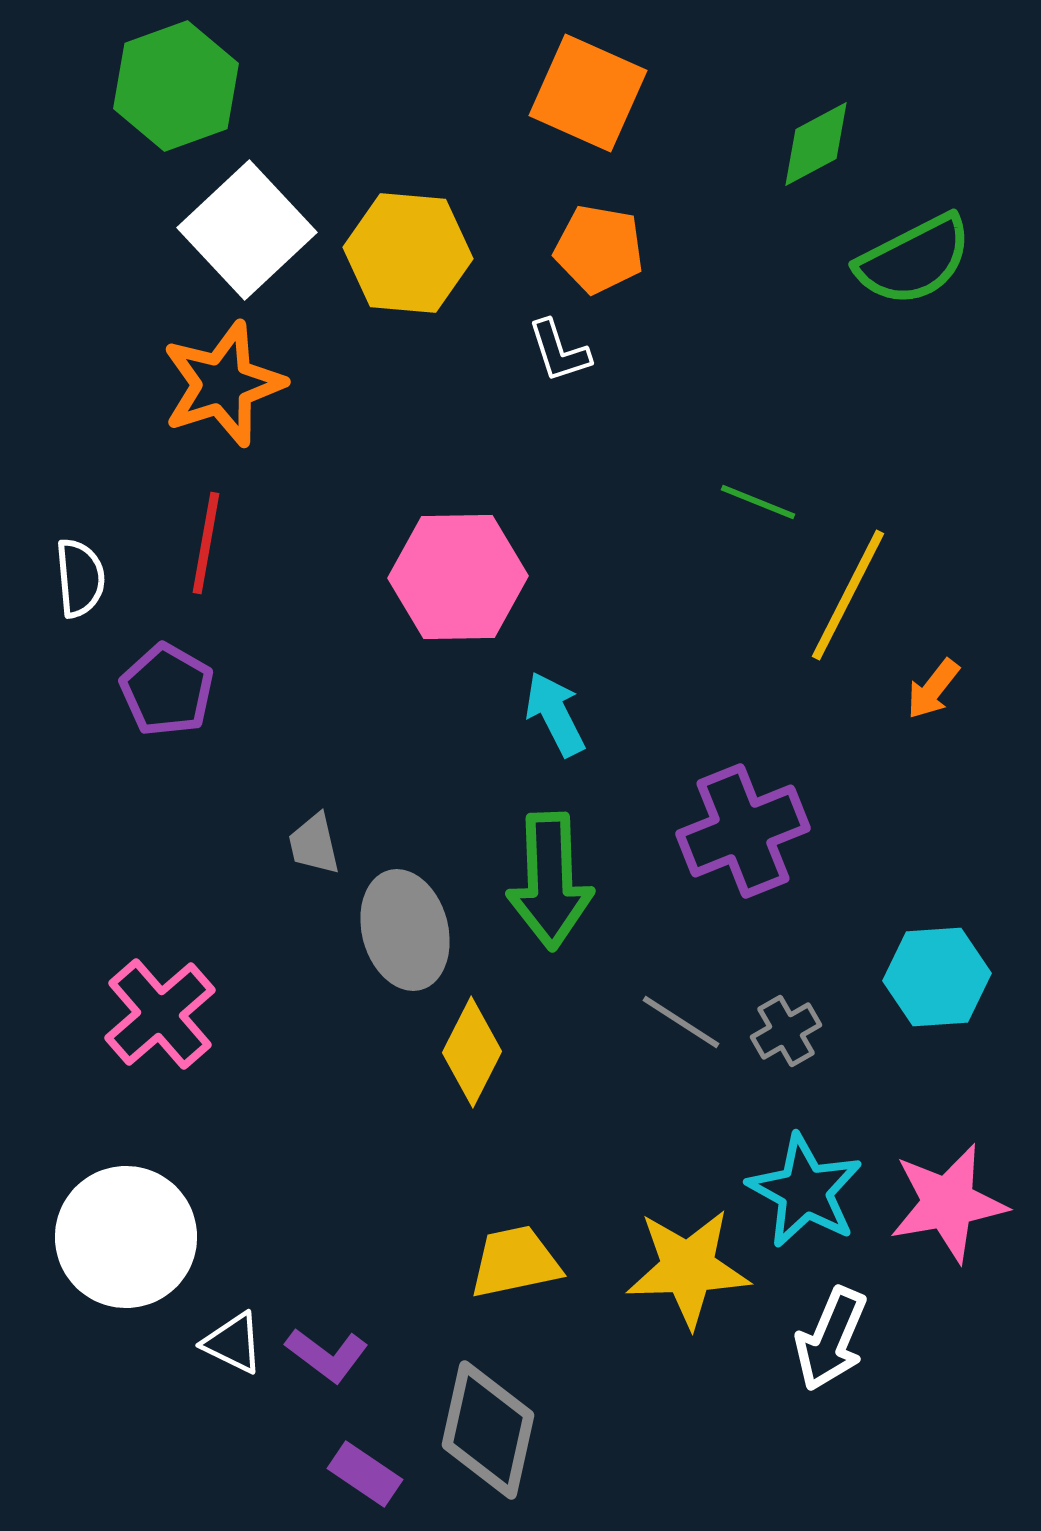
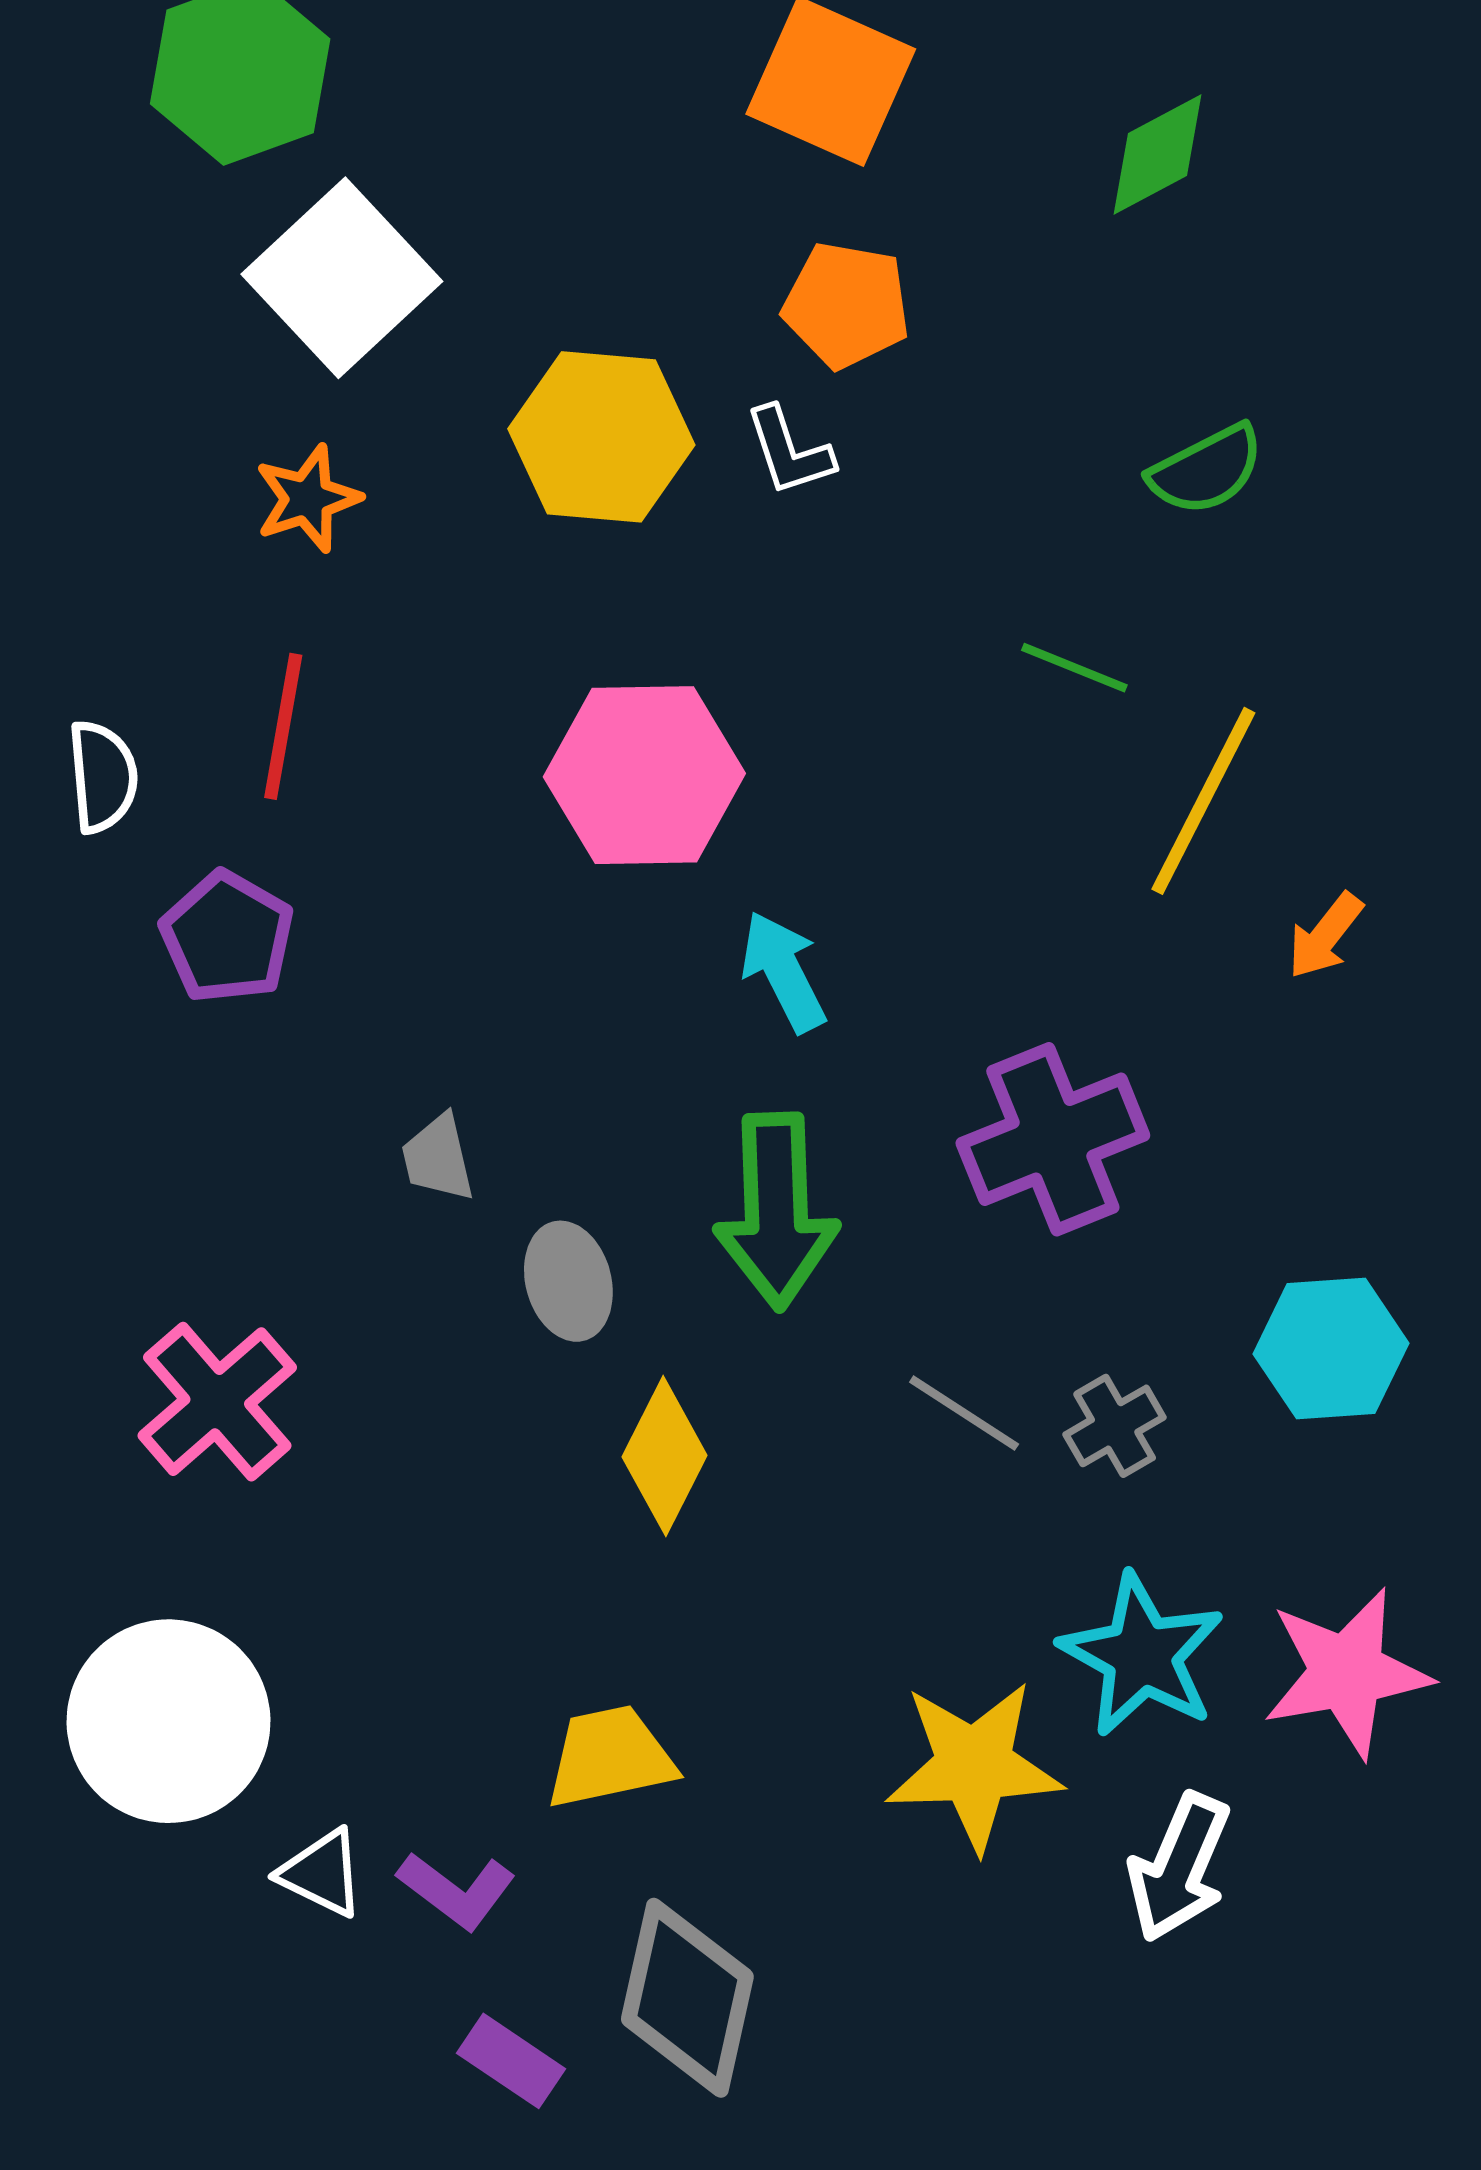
yellow hexagon: (408, 253) -> (601, 437), moved
green semicircle: (914, 260) -> (1206, 470), moved, size x0.7
orange star: (223, 384) -> (308, 499), size x0.6
gray ellipse: (405, 930) -> (568, 1281), size x0.7
yellow trapezoid: (515, 1262) -> (610, 1757), moved

